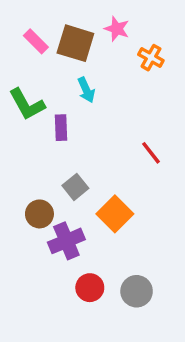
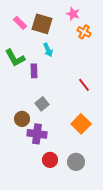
pink star: (117, 29) -> (73, 14), moved
orange square: (115, 214) -> (81, 124), moved
purple cross: (66, 241) -> (37, 134), turned 30

